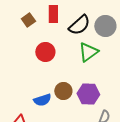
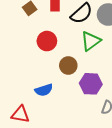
brown circle: (63, 91) -> (68, 65), moved

